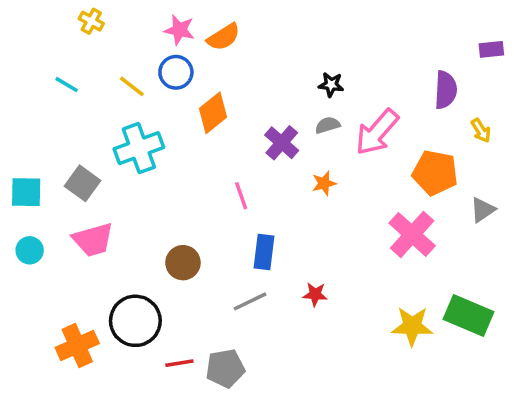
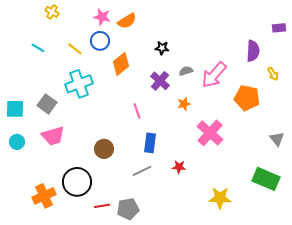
black star: (331, 85) -> (162, 48), moved
gray triangle: (483, 210) -> (277, 139), moved, turned -35
pink cross: (412, 234) -> (210, 133), moved
yellow star: (412, 326) -> (220, 198), moved

